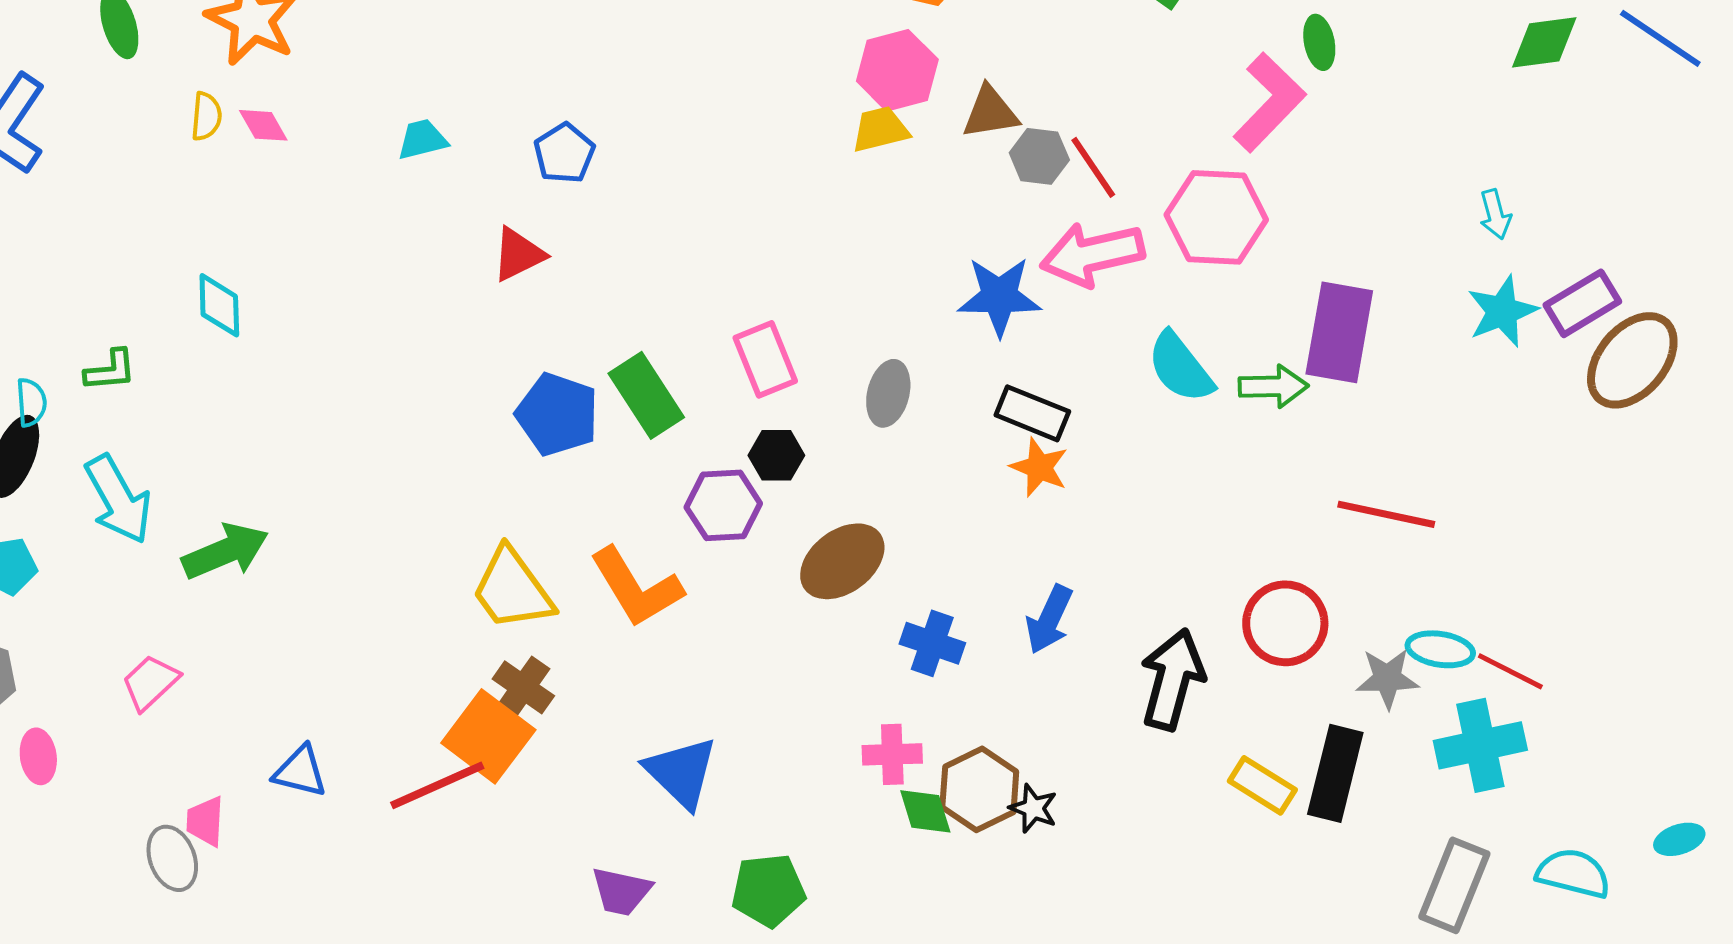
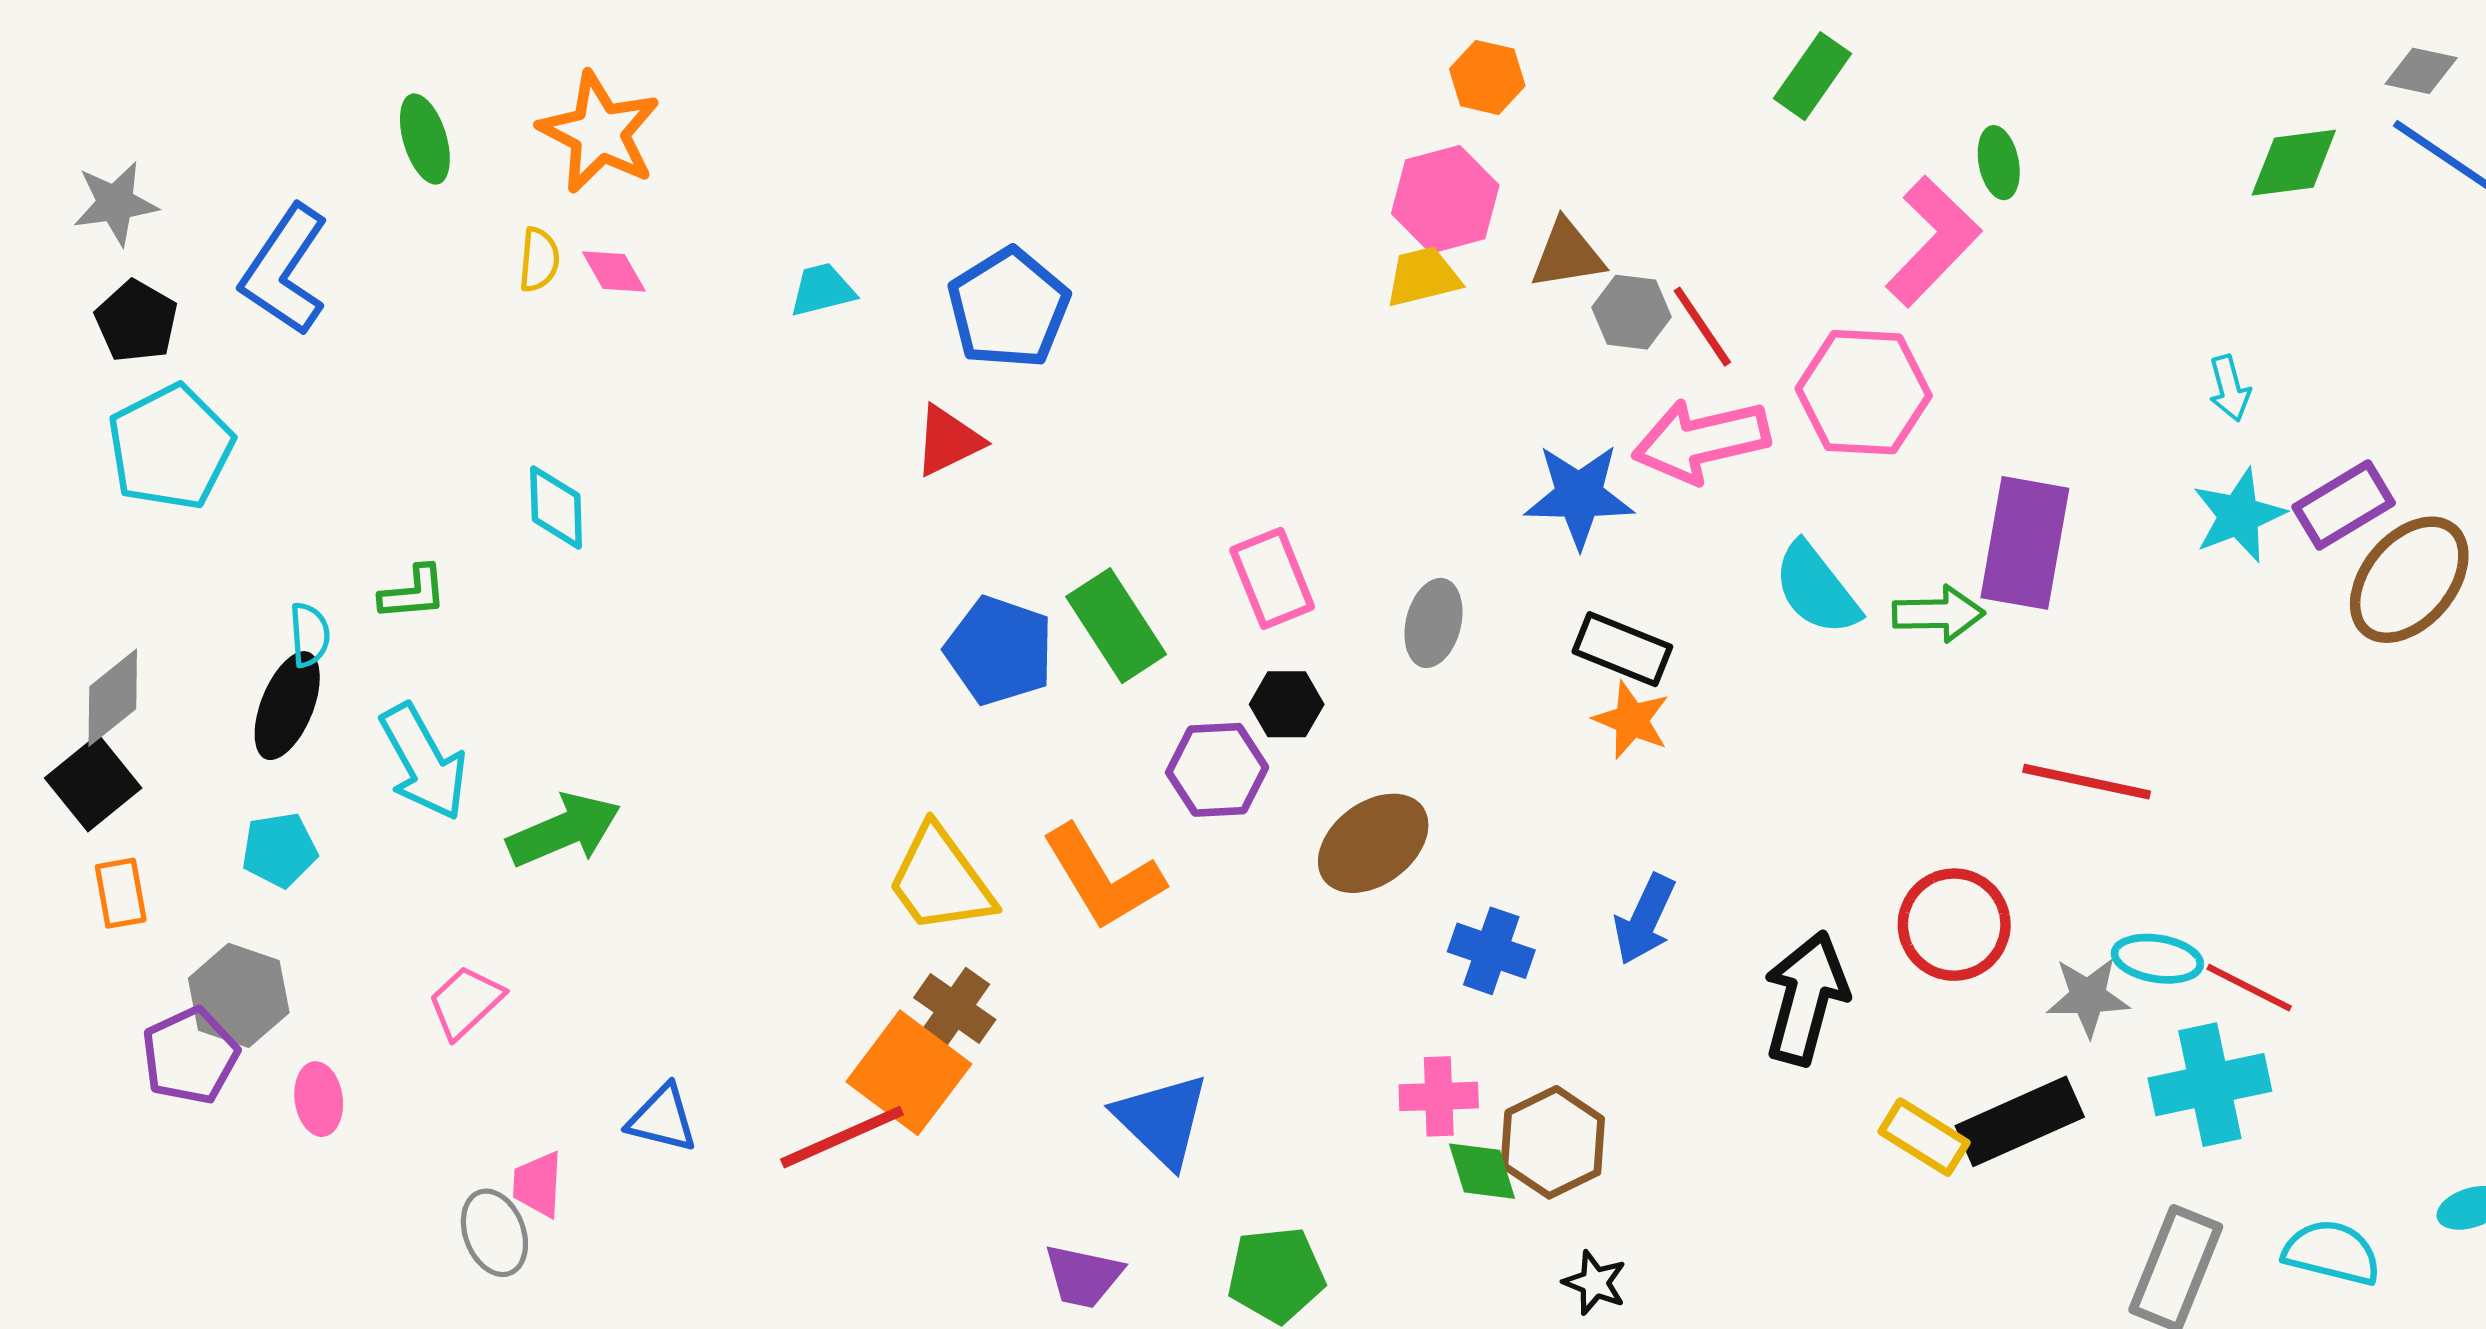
blue pentagon: (564, 153) -> (1009, 308), size x1.5
black rectangle: (1335, 773) -> (2020, 1121), turned 52
black star: (1033, 808) -> (1595, 1283), moved

